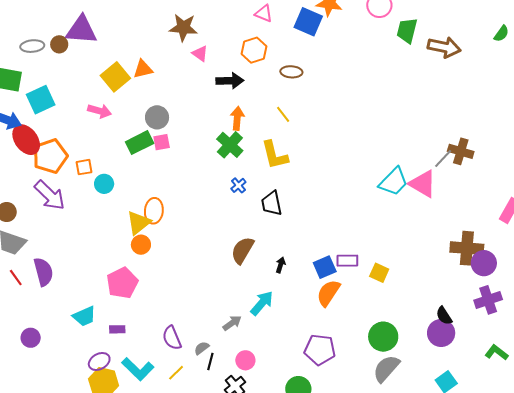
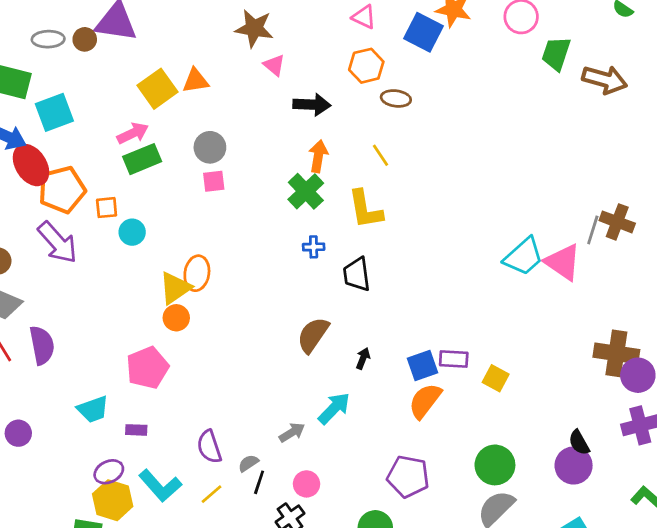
orange hexagon: (254, 50) -> (366, 66), moved
pink arrow: (99, 111) -> (133, 133), turned -45
green rectangle: (140, 143) -> (142, 159), moved
gray line: (443, 158) -> (593, 230), turned -30
blue cross: (238, 185) -> (314, 247), turned 35

